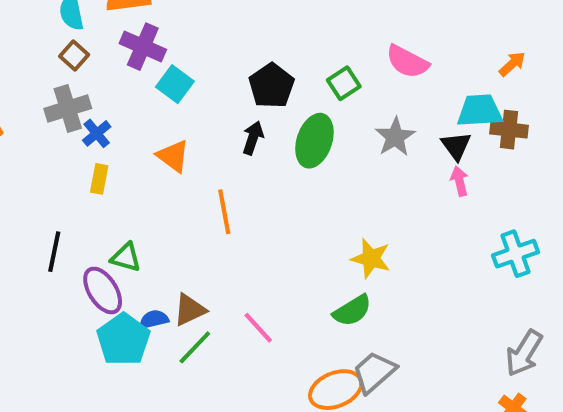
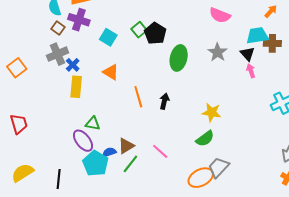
purple cross: (143, 47) -> (79, 20), moved
green square: (344, 83) -> (139, 30), moved
black arrow: (253, 138) -> (164, 101), moved
yellow rectangle: (99, 179) -> (76, 87), size x1.5
black line: (54, 252) -> (59, 179), moved

